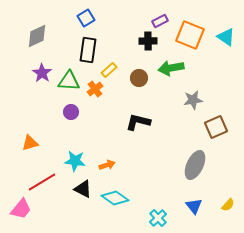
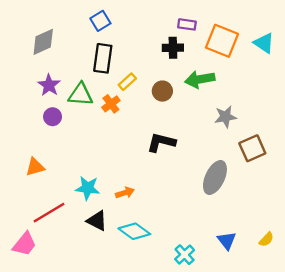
purple rectangle: (160, 21) -> (187, 24), turned 35
purple circle: (71, 112) -> (53, 117), moved
gray ellipse: (195, 165) -> (215, 177), moved

